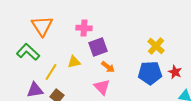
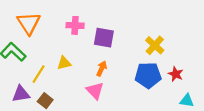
purple square: (98, 47) -> (104, 38), moved, turned 30
orange arrow: (108, 67) -> (102, 69), turned -104

